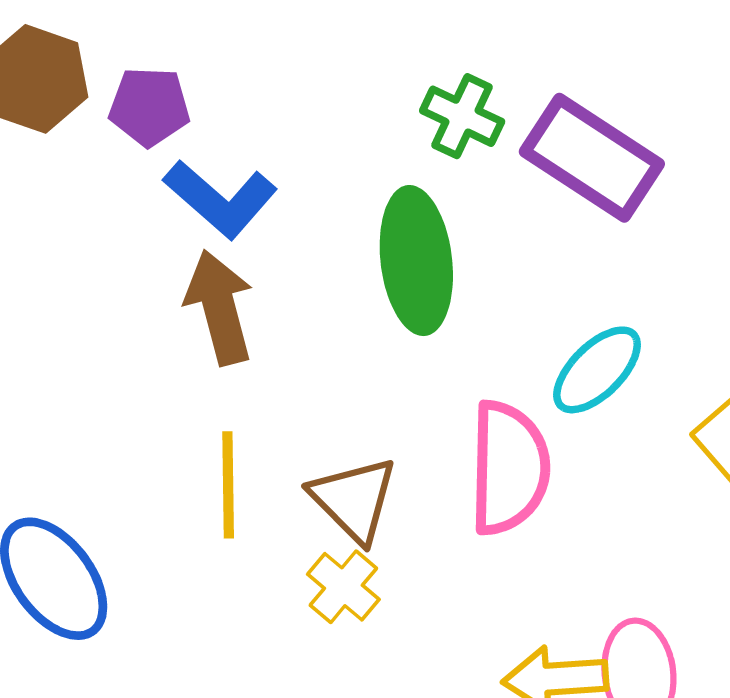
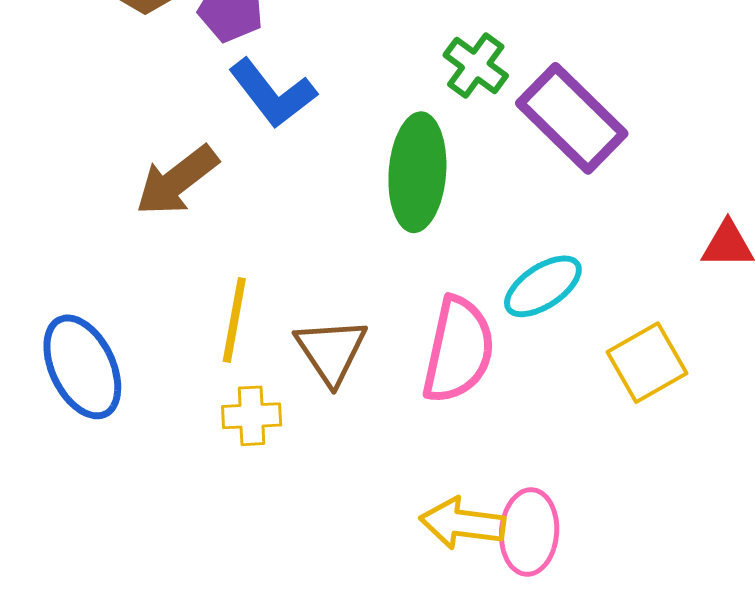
brown arrow: (220, 307) -> (177, 181), moved, turned -124
yellow cross: (343, 587) -> (252, 416), moved, turned 36

